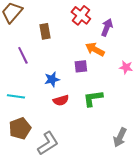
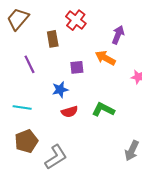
red cross: (81, 15) -> (76, 20), moved
purple square: (81, 66) -> (77, 67), moved
green L-shape: (93, 98) -> (103, 110), turned 35

